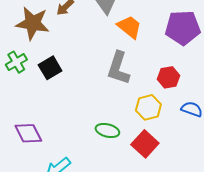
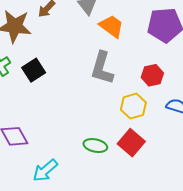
green ellipse: (107, 130) -> (95, 146), moved

